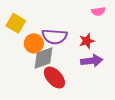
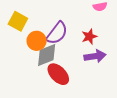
purple semicircle: (55, 36) -> (57, 33), turned -55

